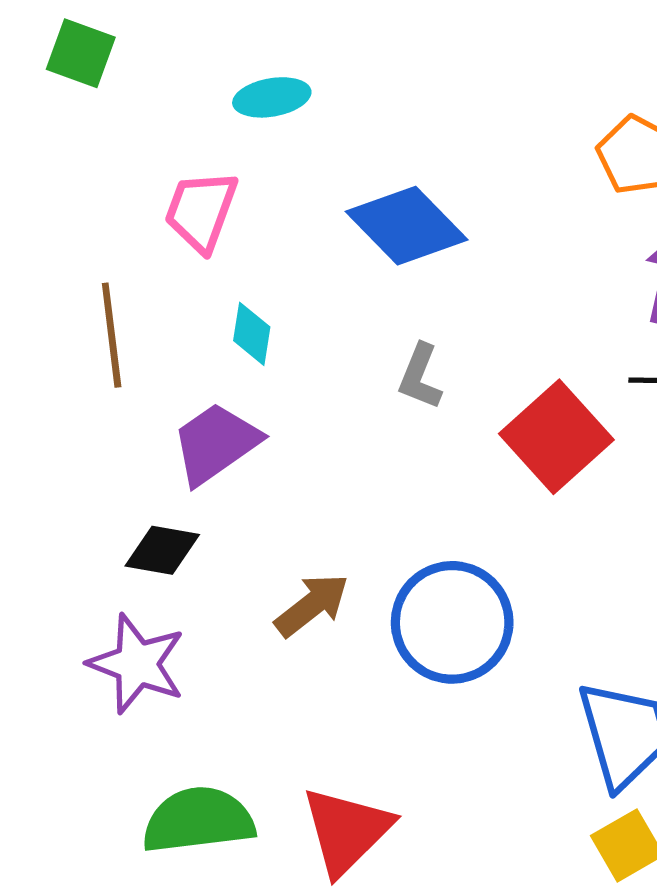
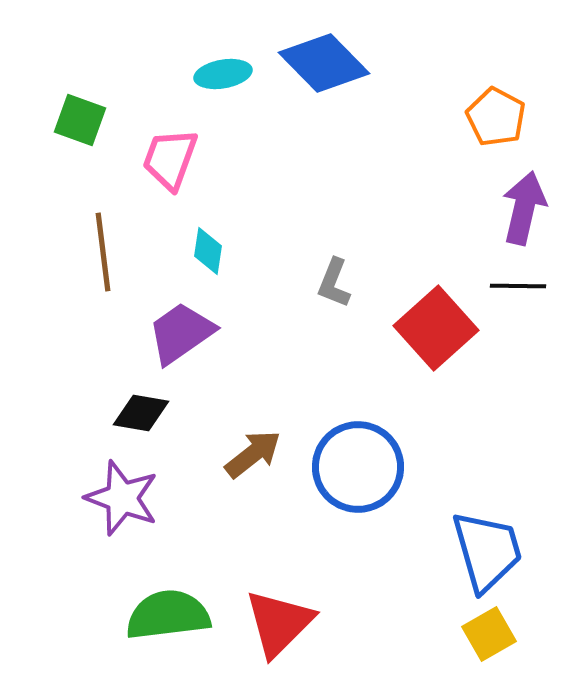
green square: (81, 53) -> (80, 120), moved
blue diamond: (407, 226) -> (324, 63), moved

